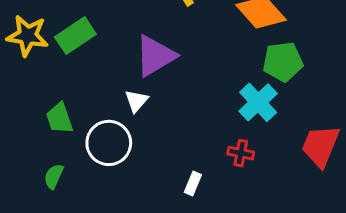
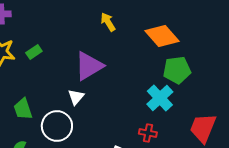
green rectangle: (75, 36) -> (34, 52), size x0.6

